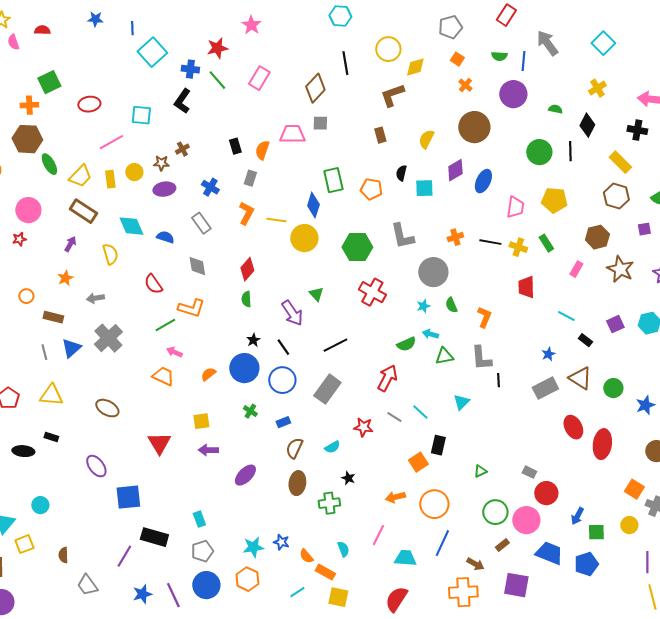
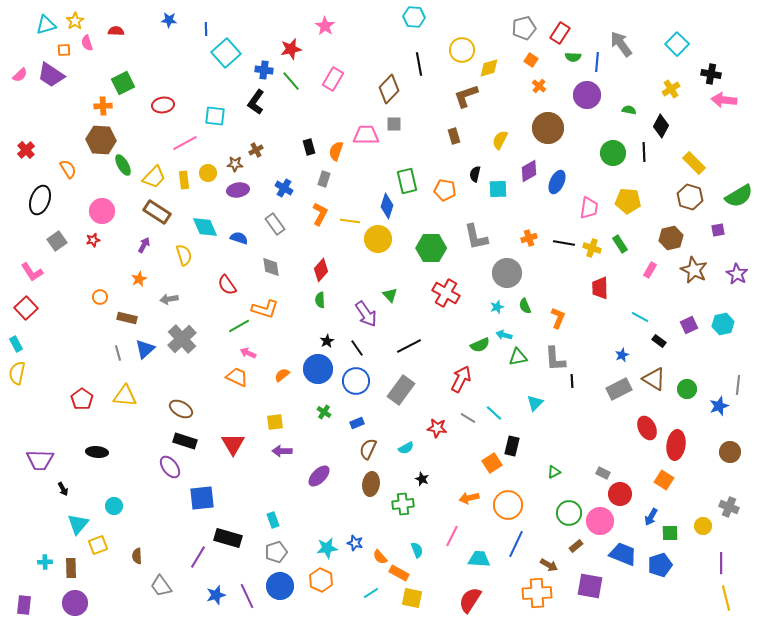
red rectangle: (506, 15) -> (560, 33), moved
black cross: (637, 130) -> (711, 74), moved
black rectangle: (51, 437) -> (185, 441), moved, size x1.6
orange square: (634, 489) -> (664, 480), moved

